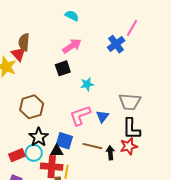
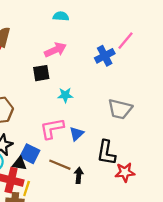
cyan semicircle: (72, 16) -> (61, 16), turned -32
gray trapezoid: (130, 102) -> (120, 109), moved
red star: (129, 146) -> (125, 172), moved

